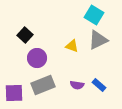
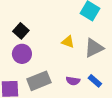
gray triangle: (98, 40) -> (94, 48), moved
purple circle: (37, 58) -> (22, 54), moved

